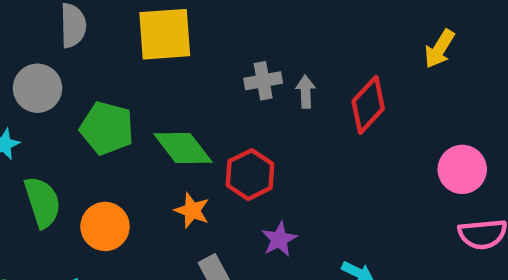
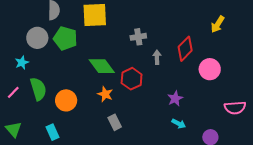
gray arrow: (306, 92) -> (157, 57), moved
green pentagon: (107, 128) -> (65, 38), moved
pink circle: (462, 169) -> (210, 69), moved
purple star: (279, 239) -> (175, 99), moved

